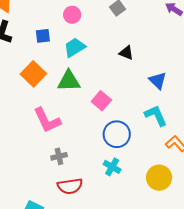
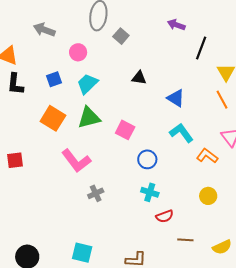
blue circle: (117, 134) -> (147, 159), size x0.7
yellow circle: (159, 178) -> (208, 196), moved, size x0.7
red semicircle: (70, 186) -> (165, 216), moved, size x0.7

